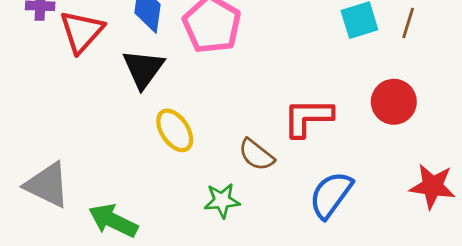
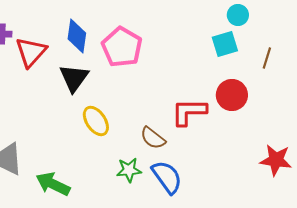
brown line: (408, 23) -> (267, 58), moved
red circle: (394, 102) -> (232, 95), moved
blue semicircle: (331, 195) -> (167, 177), moved, turned 108

